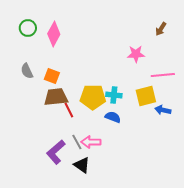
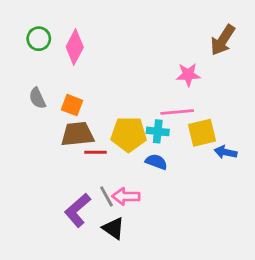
brown arrow: (161, 29) -> (223, 40), size x1.6
pink line: (163, 75) -> (177, 112), moved
red line: (69, 110) -> (95, 152), turned -63

